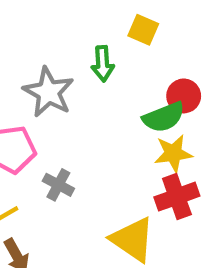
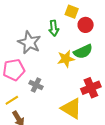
red circle: (184, 96) -> (86, 25), moved
yellow star: (173, 153) -> (66, 59), moved

